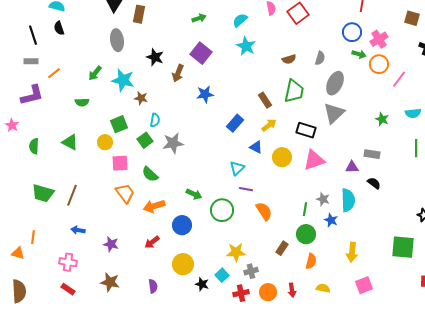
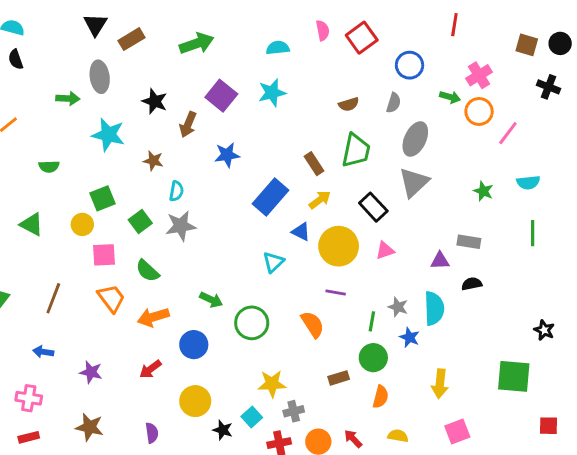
brown rectangle: (139, 14) -> (132, 39), turned 48
green arrow: (199, 18) -> (197, 43), moved, size x1.6
cyan semicircle: (240, 20) -> (278, 48), turned 35
blue circle: (352, 32) -> (410, 65), moved
cyan star: (246, 46) -> (272, 93), moved, turned 30
green arrow: (95, 73) -> (68, 98), moved, turned -126
brown star: (141, 98) -> (153, 161), moved
cyan semicircle: (155, 120) -> (176, 191), moved
blue rectangle: (235, 123) -> (271, 197), size x1.4
black rectangle: (306, 130) -> (373, 207), turned 30
yellow circle: (282, 157) -> (339, 246), size x1.4
pink triangle: (314, 160) -> (385, 250), size x0.6
black semicircle: (374, 183) -> (472, 284), turned -48
purple line: (246, 189) -> (336, 292), moved
brown line: (72, 195) -> (53, 298), moved
brown rectangle: (282, 248) -> (339, 378), turned 40
red rectangle: (68, 289) -> (29, 437), turned -48
red arrow: (292, 290) -> (353, 439), turned 144

